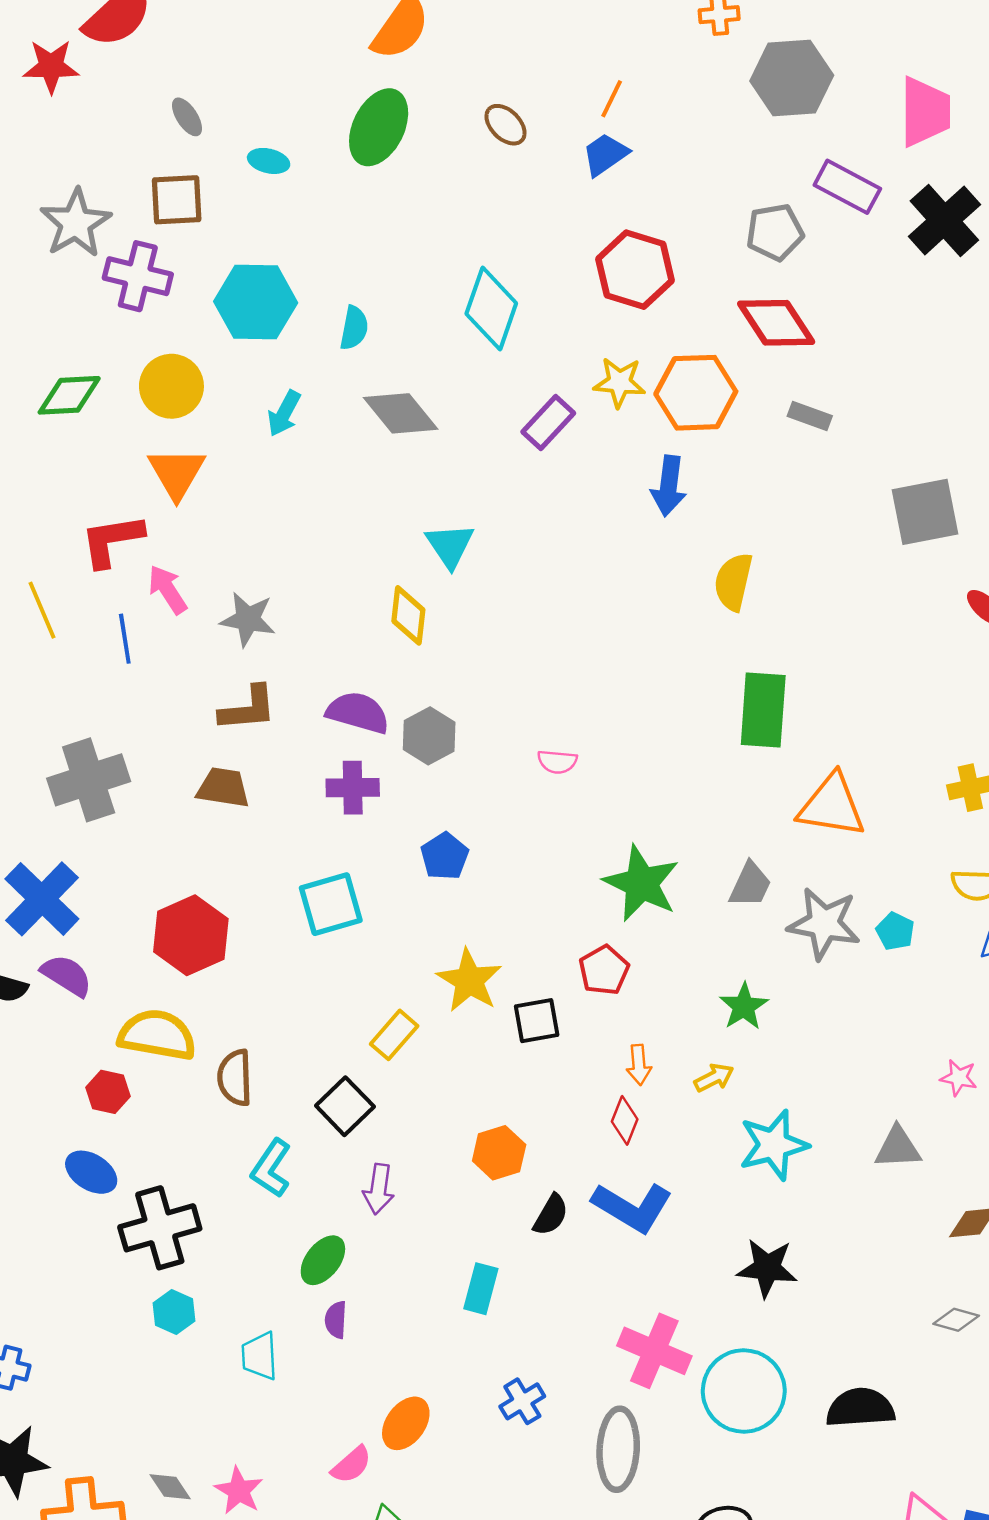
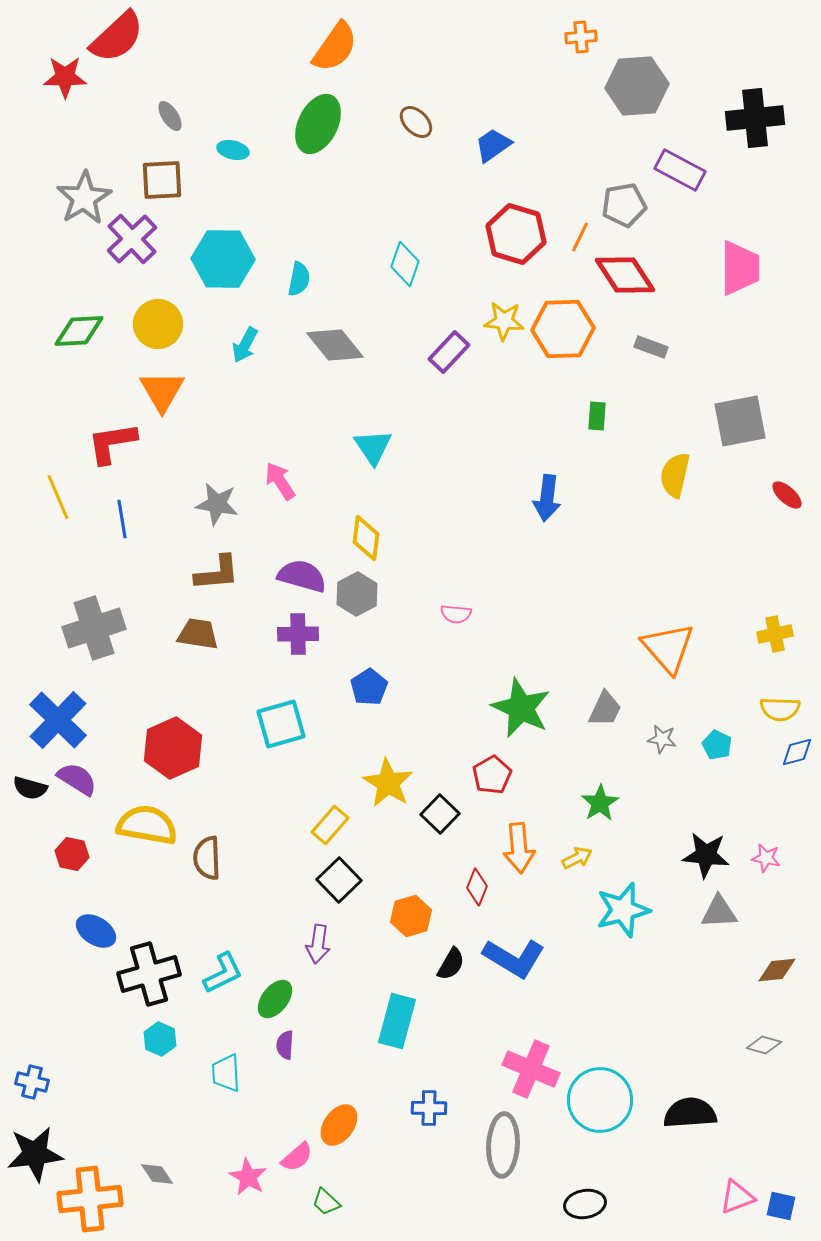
orange line: (612, 99) -> (580, 237), moved
pink trapezoid: (925, 112) -> (740, 268), moved
black cross: (944, 220) -> (755, 118), moved, turned 36
purple cross: (138, 276) -> (132, 239), turned 33
cyan diamond: (491, 309) -> (405, 264), size x0.7
blue arrow: (669, 486) -> (547, 498), moved
yellow semicircle: (733, 582) -> (675, 475), moved
pink arrow: (168, 590) -> (280, 481), moved
yellow diamond: (408, 615) -> (366, 538), moved
green rectangle: (763, 710) -> (597, 416), moved, size x0.5
orange triangle: (832, 806) -> (668, 648), turned 40
gray star: (824, 924) -> (662, 739), size x0.5
black square: (537, 1021) -> (440, 814), turned -36
orange arrow: (639, 1065) -> (519, 848), size x1.6
red hexagon: (108, 1092) -> (72, 854), moved
black square: (345, 1106) -> (339, 880), moved
red diamond: (625, 1120) -> (477, 887), moved
cyan L-shape: (271, 1168) -> (223, 973), moved, turned -150
black star: (767, 1268) -> (706, 855), moved
cyan rectangle: (481, 1289) -> (397, 1021), size x1.4
blue cross: (522, 1401) -> (429, 1108), turned 32
pink star: (239, 1491) -> (248, 1177), moved

